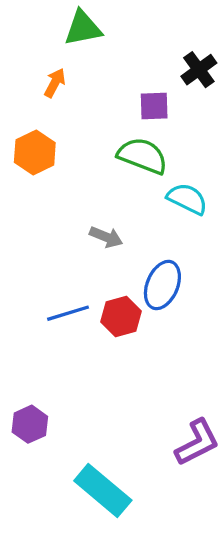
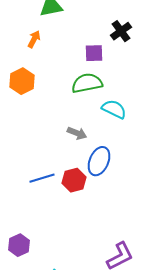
green semicircle: (143, 156) -> (87, 83), turned -32
gray arrow: (106, 237) -> (77, 133), moved

